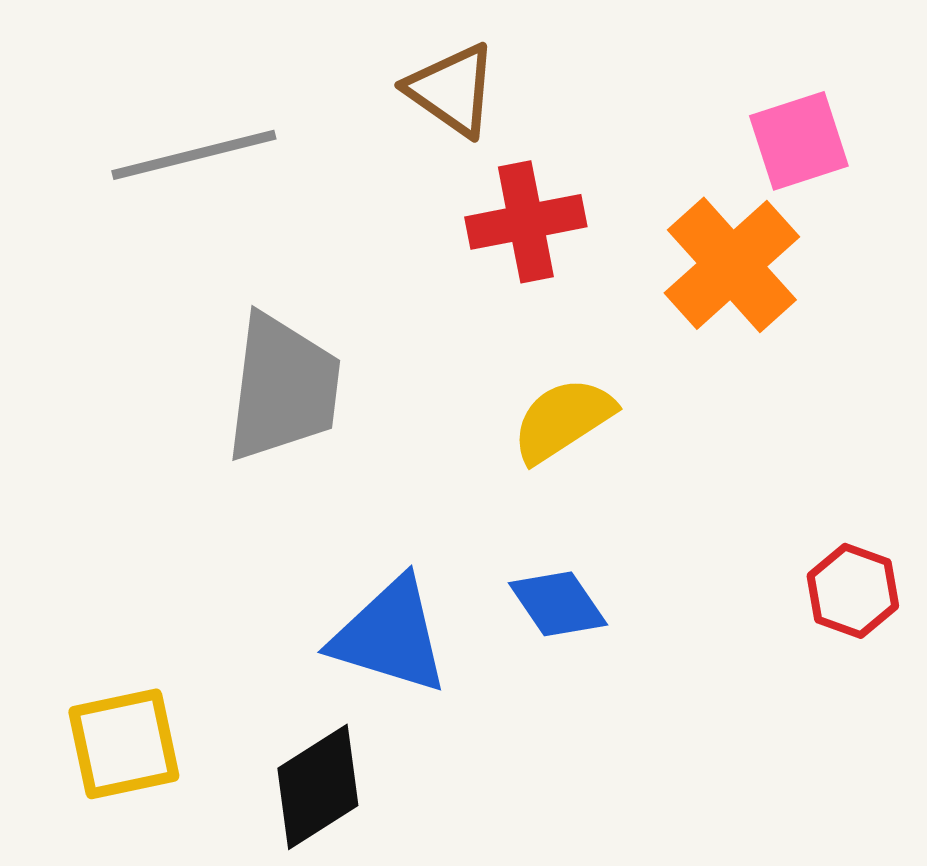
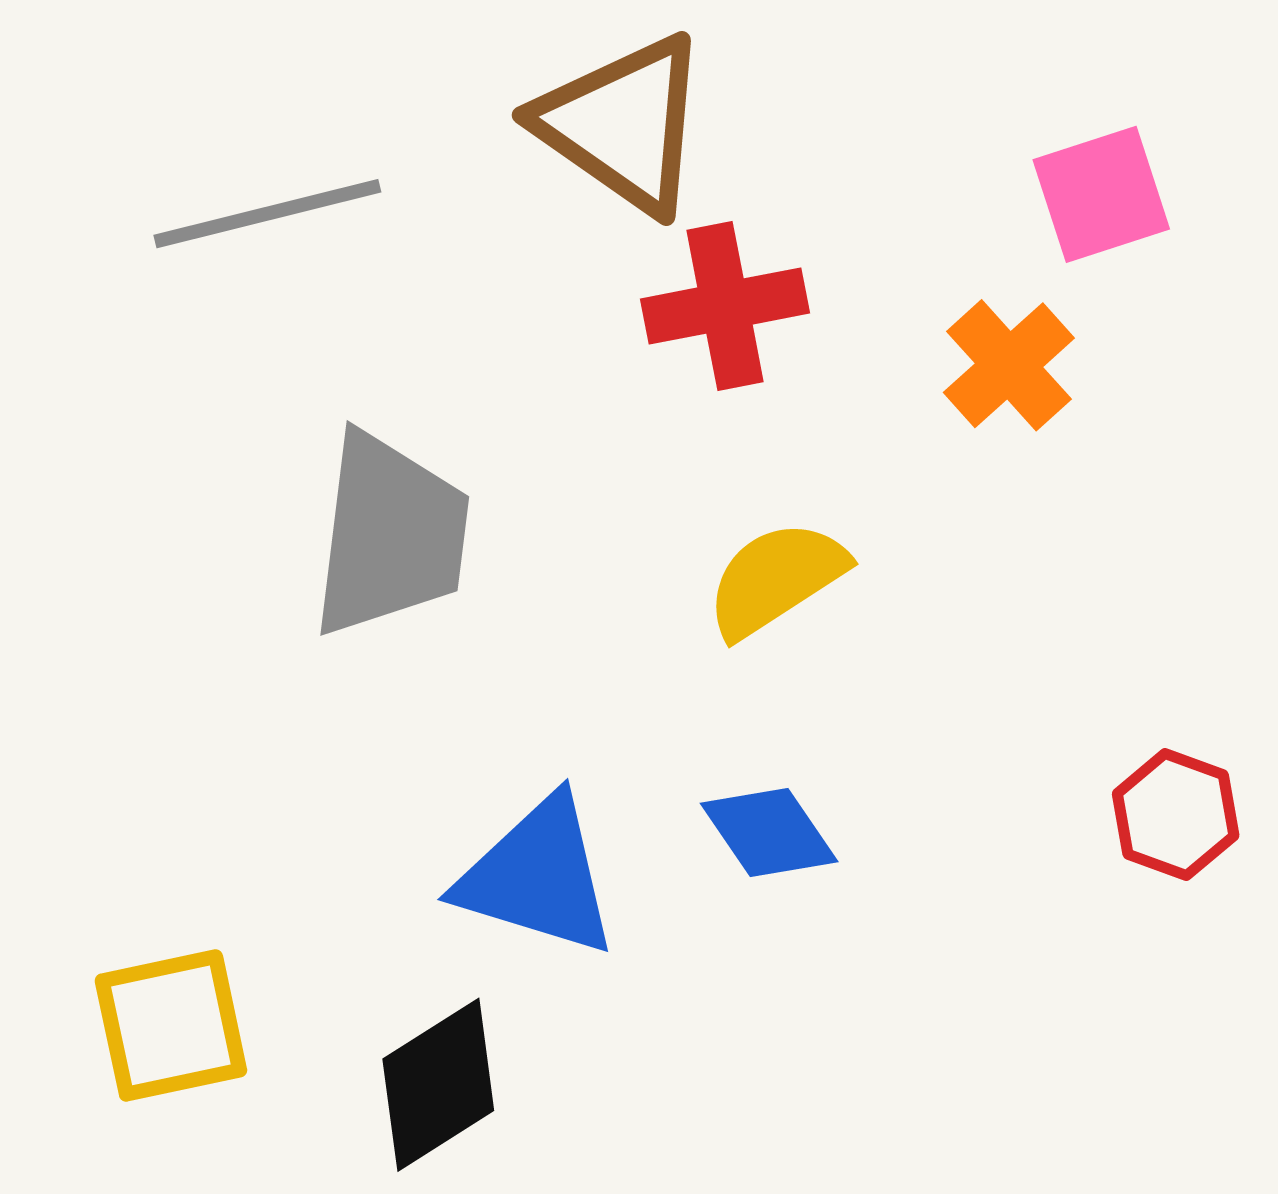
brown triangle: (452, 90) -> (623, 124), size x1.4
orange cross: (732, 265) -> (1009, 365), size x0.7

